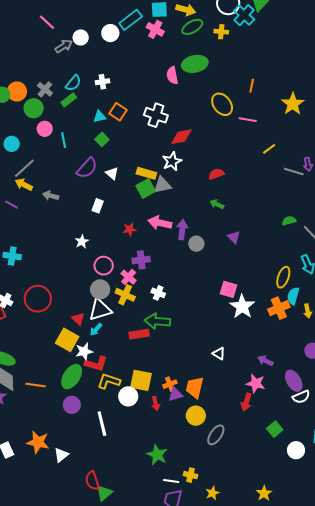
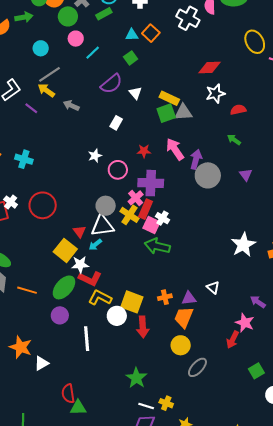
white cross: (156, 115) -> (188, 18), moved
cyan line: (64, 140) -> (93, 53), turned 49
white star: (172, 161) -> (215, 93), moved
pink arrow: (160, 223) -> (175, 149), turned 35
gray circle: (196, 244) -> (208, 175), size x1.6
purple cross: (141, 260) -> (151, 183), size x1.4
pink circle: (104, 266) -> (118, 170), moved
pink square: (228, 289) -> (151, 225), moved
red rectangle: (139, 334) -> (146, 209), moved, turned -66
orange cross: (170, 384) -> (165, 297), moved
purple triangle: (175, 394) -> (189, 298), moved
red arrow: (156, 403) -> (143, 327), size x1.5
green triangle: (104, 493) -> (78, 408), turned 30

